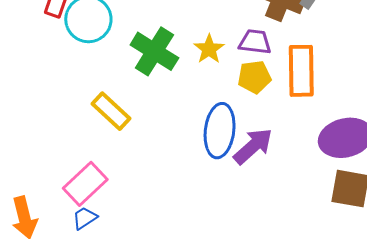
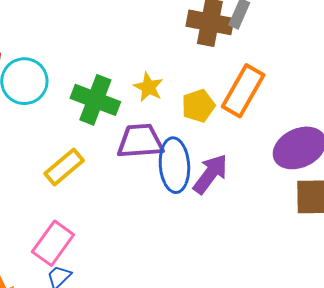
purple trapezoid: (255, 42) -> (140, 141), moved, size x1.4
orange rectangle: (301, 71) -> (243, 91), turned 42
yellow rectangle: (111, 111) -> (64, 167), turned -72

